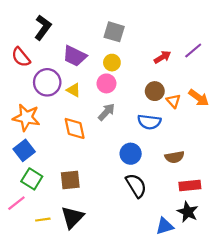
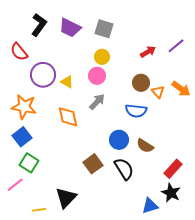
purple trapezoid: (75, 56) -> (70, 28), moved
brown semicircle: (175, 157) -> (145, 146), moved, turned 42
brown square: (70, 180) -> (93, 164), moved, turned -30
red rectangle: (190, 186) -> (173, 169), turned -42
yellow line: (43, 220) -> (39, 210), moved

